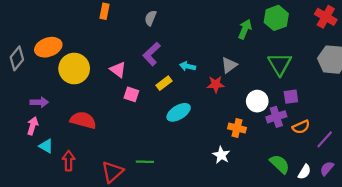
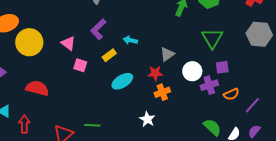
gray triangle: (229, 65) -> (167, 54), moved
red star: (216, 84) -> (155, 73), moved
orange cross: (237, 128) -> (162, 92), moved, turned -35
white star: (221, 155) -> (147, 119), moved

